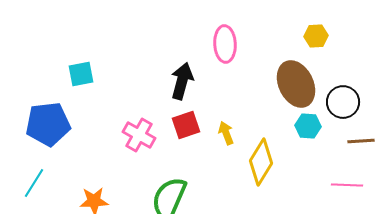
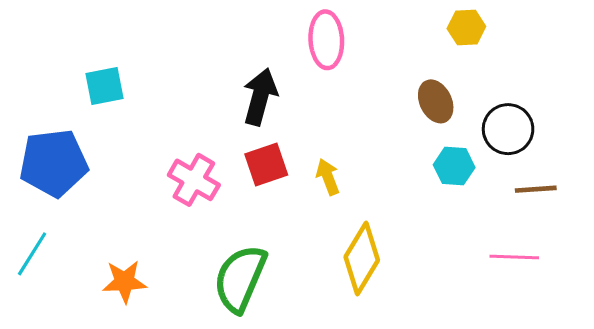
brown ellipse: (296, 84) -> (436, 101), size x0.6
yellow diamond: (261, 162) -> (362, 259), moved

